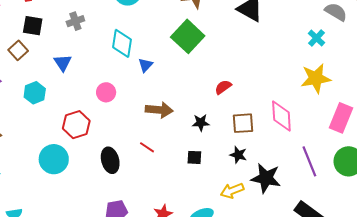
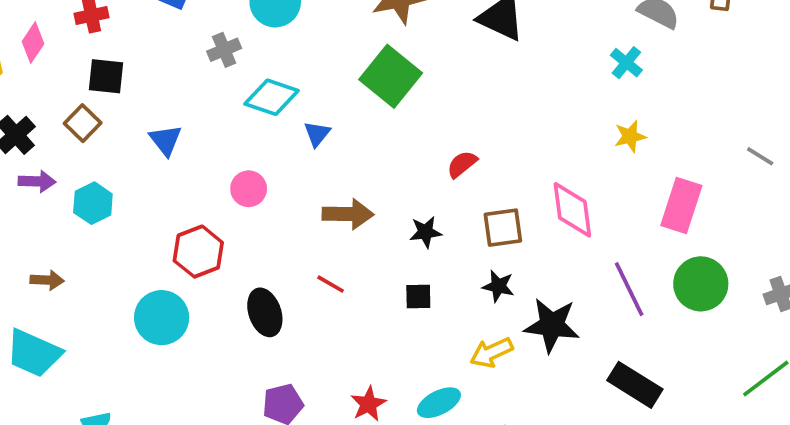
gray cross: (75, 21) -> (224, 50), moved
cyan diamond: (122, 43) -> (272, 97), turned -76
yellow star: (316, 78) -> (630, 136), size x0.6
cyan hexagon: (35, 93) -> (93, 203), moved

